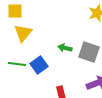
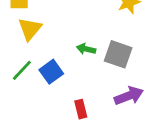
green line: (17, 64) -> (22, 70), turned -54

